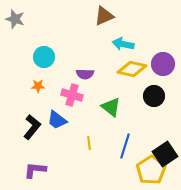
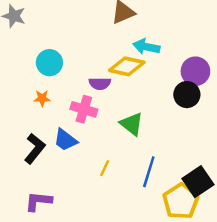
yellow diamond: (132, 69) -> (127, 66), moved
black circle: (154, 96) -> (187, 95), moved
yellow line: (89, 143) -> (105, 168), turned 32

